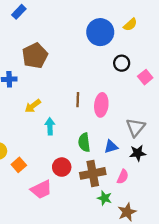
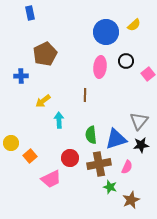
blue rectangle: (19, 12) -> (30, 13), turned -56
pink ellipse: (101, 105) -> (100, 67), moved
blue triangle: (111, 147) -> (116, 139), size x1.6

